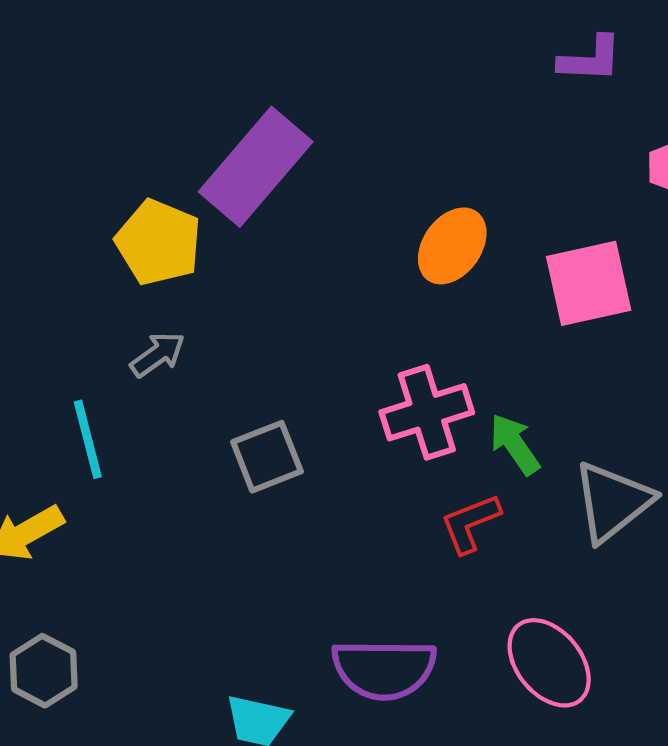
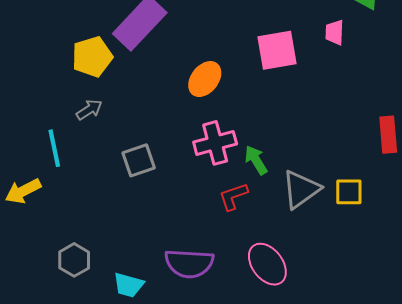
yellow pentagon: (158, 242) -> (92, 57), turned 30
orange ellipse: (452, 246) -> (205, 79), moved
pink square: (589, 283) -> (277, 50), moved
gray hexagon: (44, 671) -> (74, 260), moved

